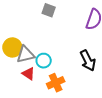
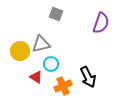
gray triangle: (25, 55) -> (41, 44), moved
black arrow: (88, 61) -> (88, 77), moved

